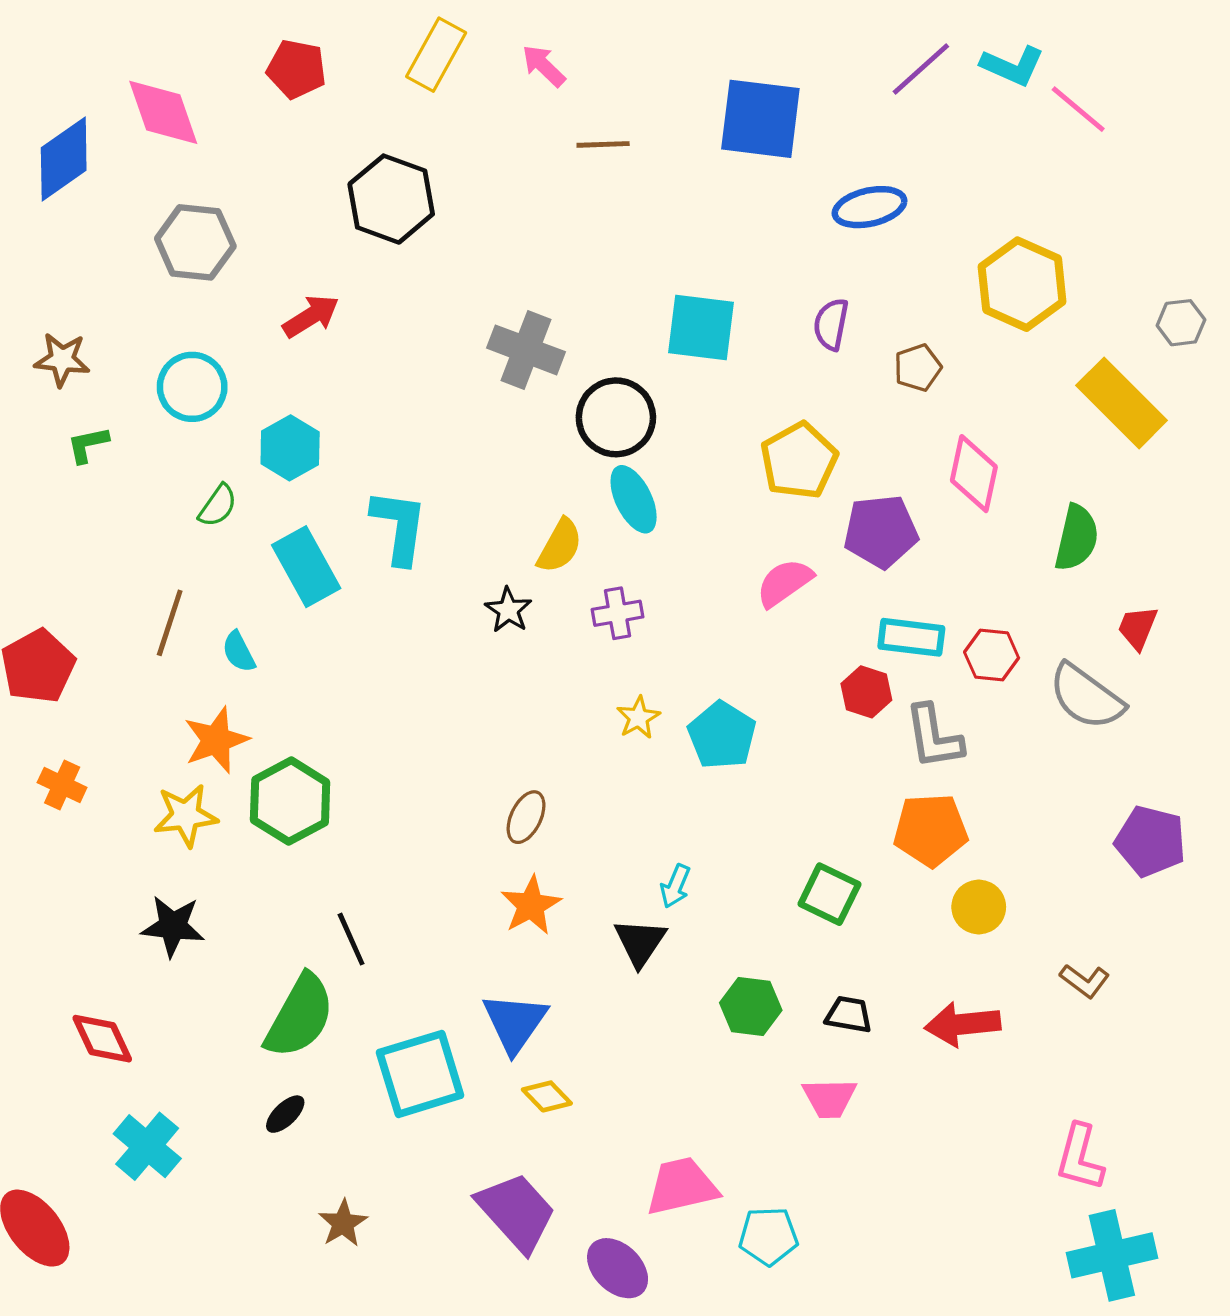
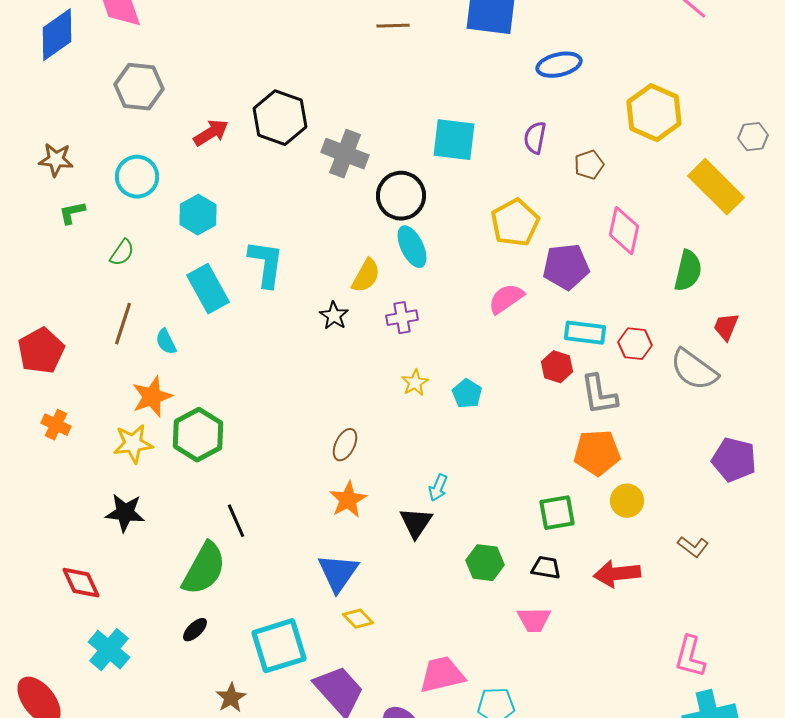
black hexagon: (391, 199) -> (280, 118), moved
green semicircle: (218, 506) -> (122, 253), moved
cyan pentagon: (722, 735) -> (467, 394), size x0.7
green square: (829, 894) -> (557, 513), moved, turned -36
cyan square: (420, 1074) -> (279, 646), moved

